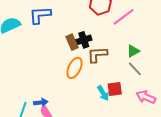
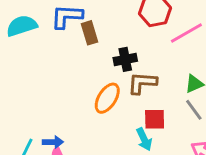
brown rectangle: (72, 42) -> (90, 33), moved
red square: (115, 89) -> (155, 119), moved

